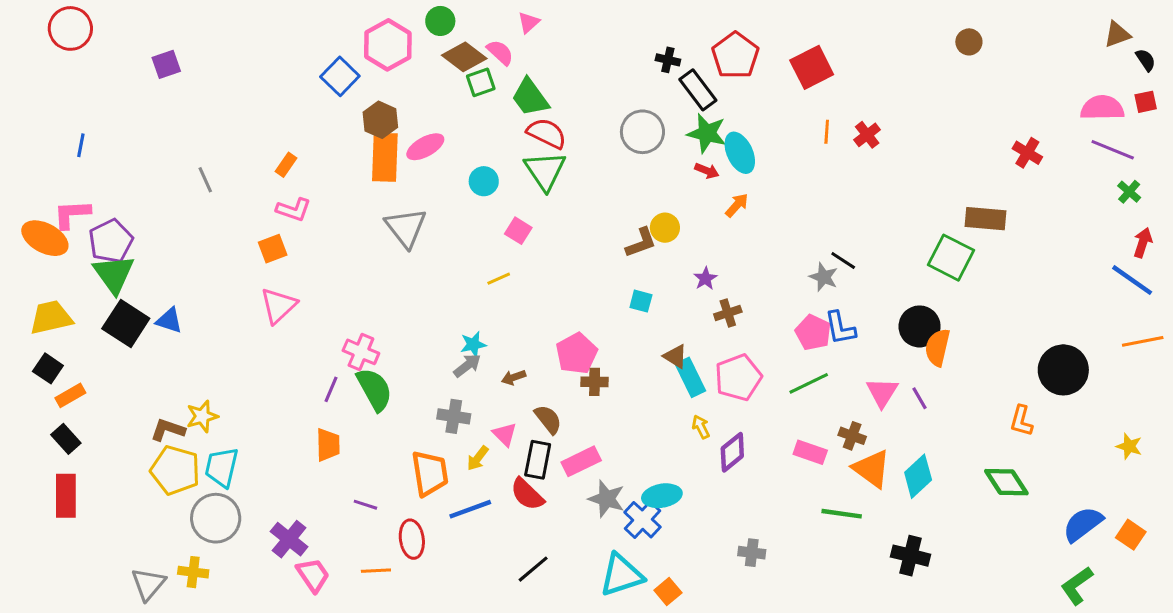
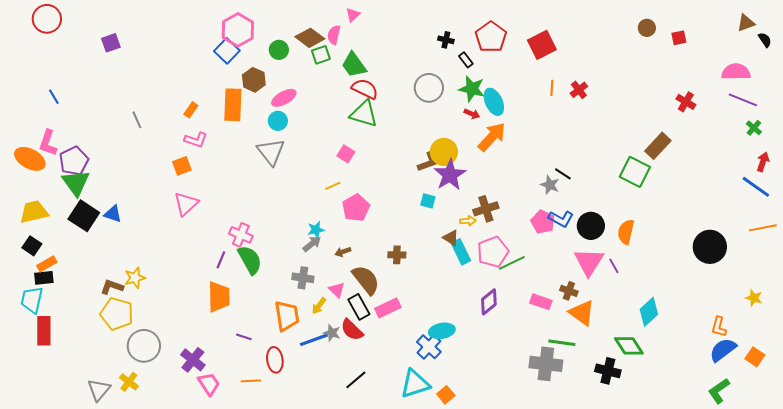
green circle: (440, 21) -> (279, 50), moved
pink hexagon: (388, 45) -> (238, 30), moved
pink semicircle: (500, 52) -> (334, 35), turned -120
black rectangle: (698, 90) -> (466, 60), size x0.6
red square: (1146, 102) -> (679, 38), moved
blue line: (81, 145) -> (54, 97), turned -42
orange rectangle: (385, 157) -> (233, 105), moved
green triangle: (545, 171) -> (364, 114), turned -40
cyan circle: (484, 181) -> (278, 121), moved
orange arrow: (737, 205) -> (492, 137), size x1.8
pink L-shape: (72, 214) -> (48, 143), turned -68
brown rectangle: (985, 219) -> (658, 146), turned -52
yellow circle: (665, 228) -> (444, 152), size x1.4
purple star: (705, 279) -> (450, 175), moved, size x2.0
brown cross: (728, 313) -> (486, 209), size x1.4
black circle: (920, 326) -> (591, 226), moved
blue L-shape: (840, 328) -> (561, 219), turned -50
pink pentagon: (577, 353) -> (356, 208), moved
green line: (809, 383) -> (512, 263), moved
pink triangle: (882, 392) -> (589, 262), size x1.4
brown semicircle: (548, 419) -> (366, 280), size x1.5
orange L-shape: (1021, 421) -> (719, 327), moved
yellow arrow: (701, 427) -> (468, 221), moved, turned 112
black rectangle: (66, 439) -> (44, 278), moved, turned -54
orange trapezoid: (328, 445) -> (219, 297), size x1.4
black rectangle: (538, 460) -> (359, 307), turned -40
cyan trapezoid: (222, 467) -> (32, 300), moved
cyan diamond: (918, 476) -> (649, 312), moved
green diamond: (1006, 482) -> (629, 346), moved
gray star: (607, 499) -> (332, 333), moved, size x0.7
gray cross: (752, 553) -> (546, 364), moved, size x1.8
yellow cross: (193, 572) -> (129, 382), turned 30

